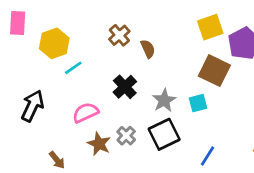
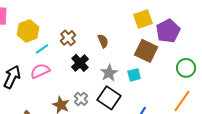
brown cross: (119, 35) -> (68, 38), moved
brown semicircle: (148, 49) -> (103, 41), moved
pink semicircle: (85, 113) -> (40, 71), moved
black square: (164, 134) -> (109, 98), turned -30

